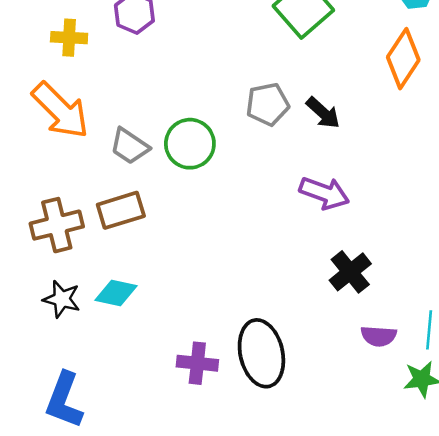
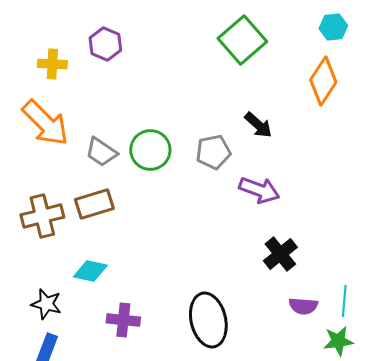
gray pentagon: (268, 104) -> (213, 152), moved
black star: (62, 299) -> (46, 304), moved
purple cross: (197, 363) -> (123, 320), moved

